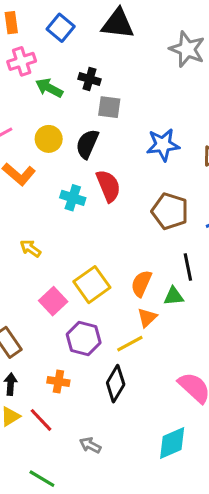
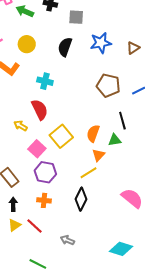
gray square: (109, 107) -> (76, 17), moved
black semicircle: (87, 144) -> (65, 47), moved
red semicircle: (108, 186) -> (40, 110), moved
yellow arrow: (30, 248) -> (21, 126), moved
purple hexagon: (84, 339) -> (45, 172), moved
cyan diamond: (172, 443) -> (121, 249), moved, turned 45

